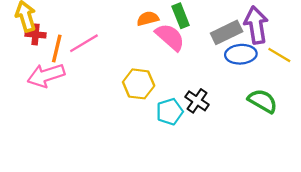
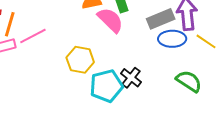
pink line: (84, 43) -> (33, 36), moved
cyan pentagon: (170, 112) -> (106, 86), size x1.4

